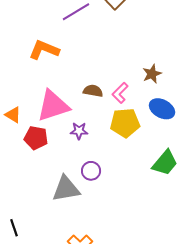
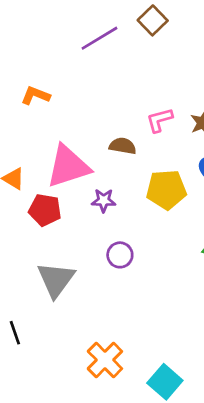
orange L-shape: (44, 50) -> (35, 95), moved, size x0.7
pink L-shape: (120, 93) -> (159, 120), moved, turned 30
gray triangle: (66, 189) -> (56, 280), moved, turned -44

